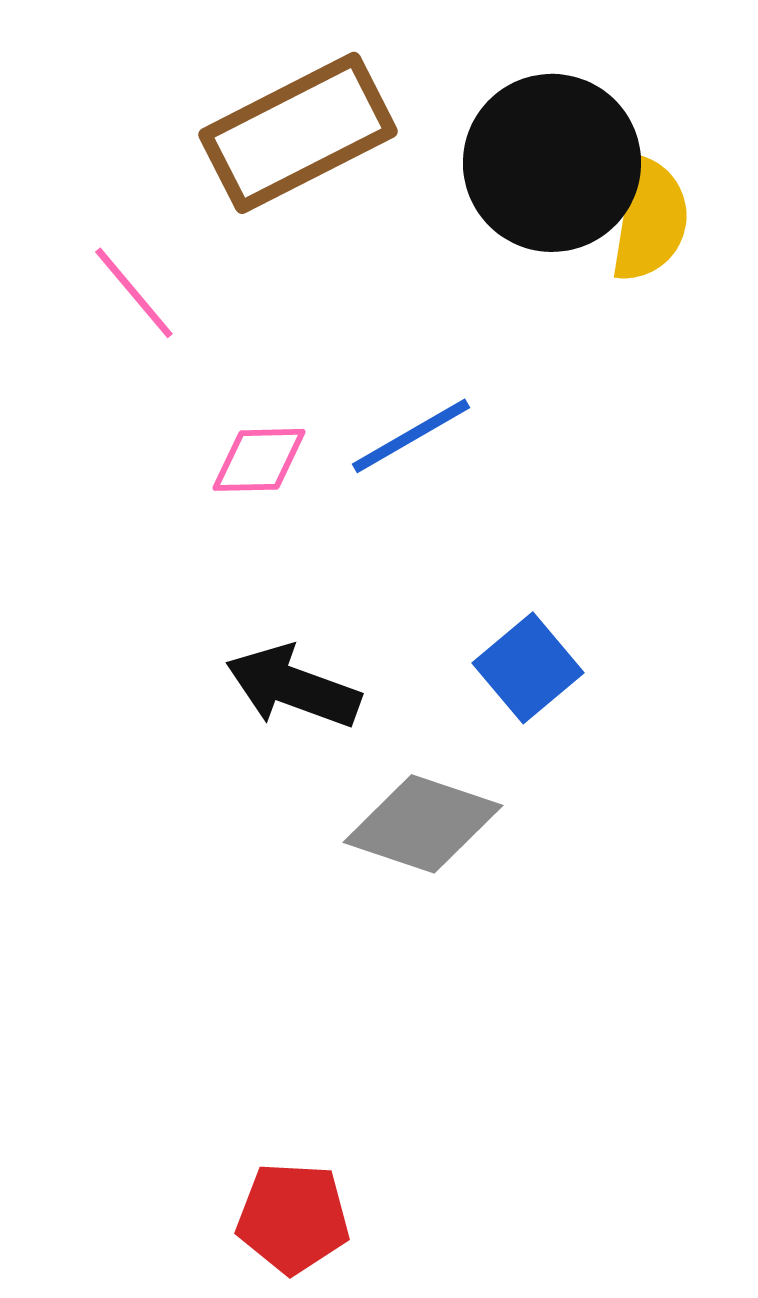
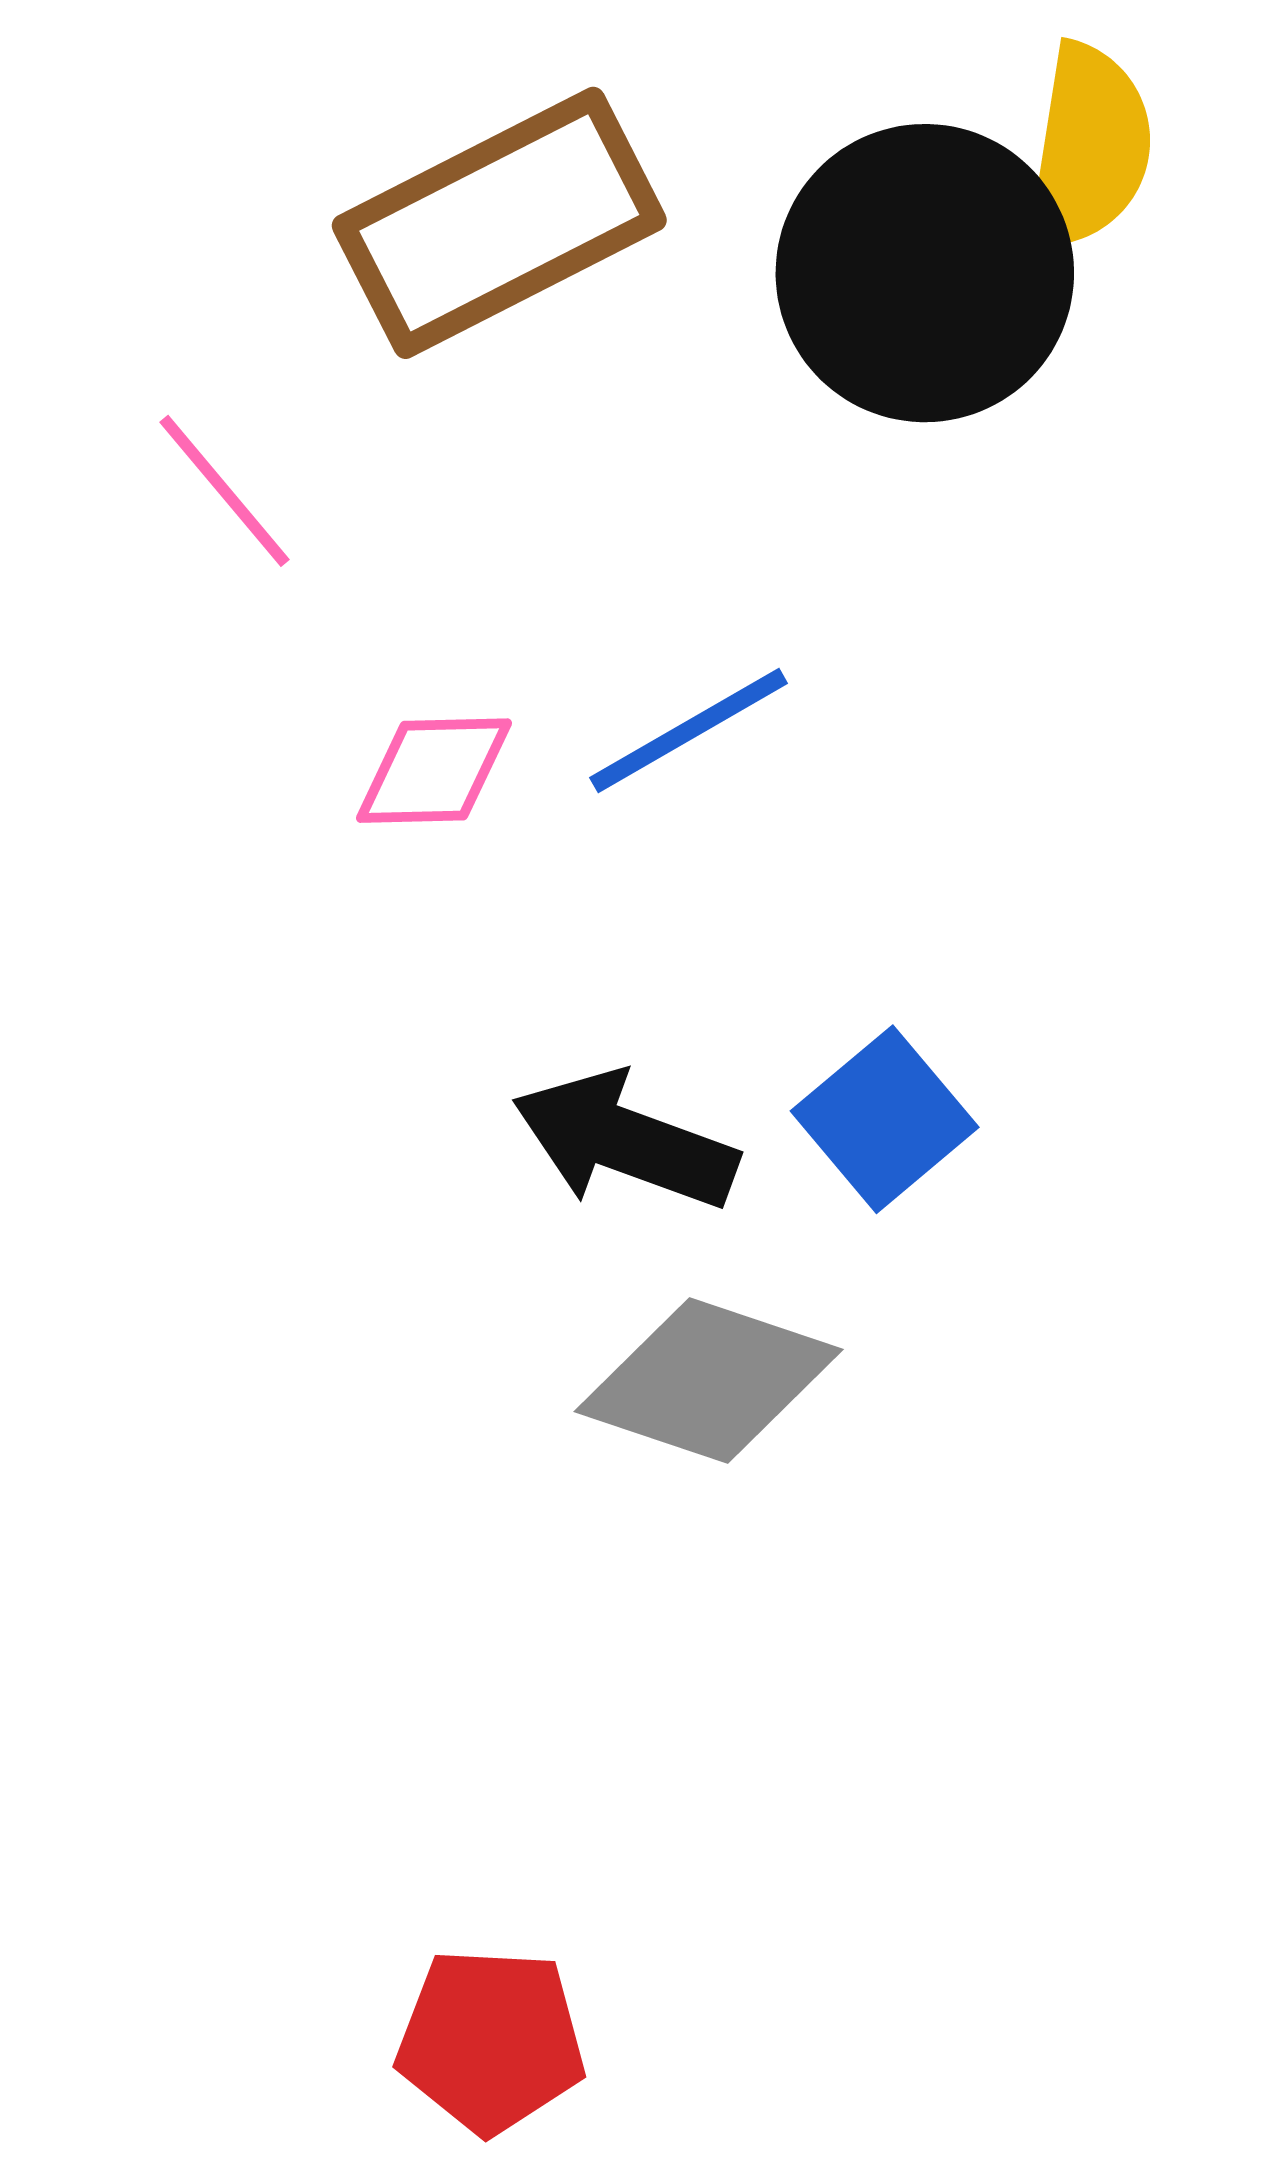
yellow semicircle: (650, 220) -> (1089, 147), moved
black arrow: (293, 687) -> (625, 1141), moved

